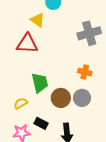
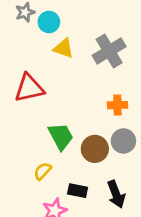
yellow triangle: (38, 20) -> (64, 48), moved

